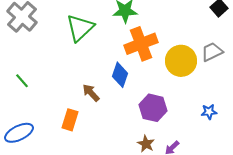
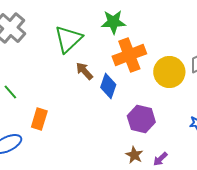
brown arrow: (91, 93) -> (84, 71), moved
orange rectangle: (70, 120) -> (39, 119), moved

